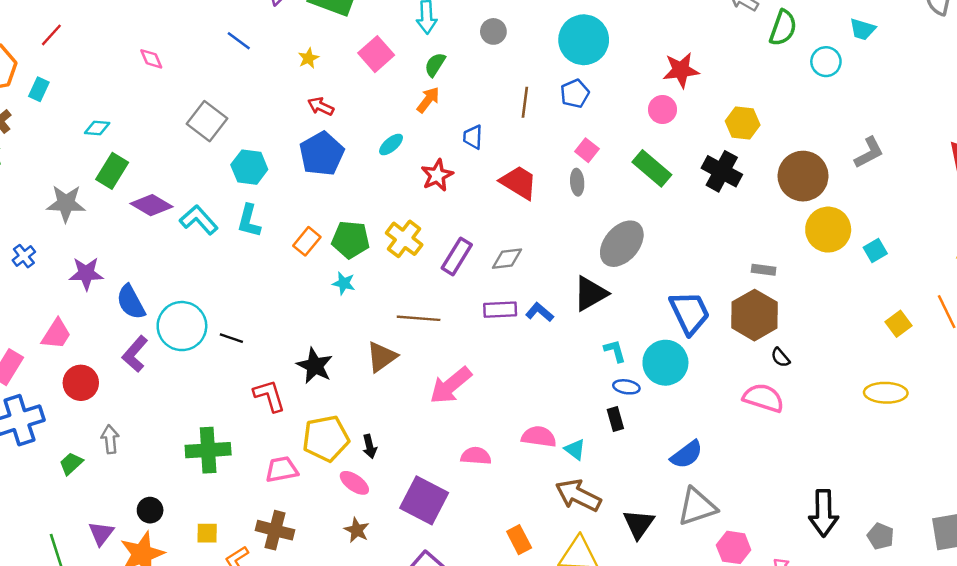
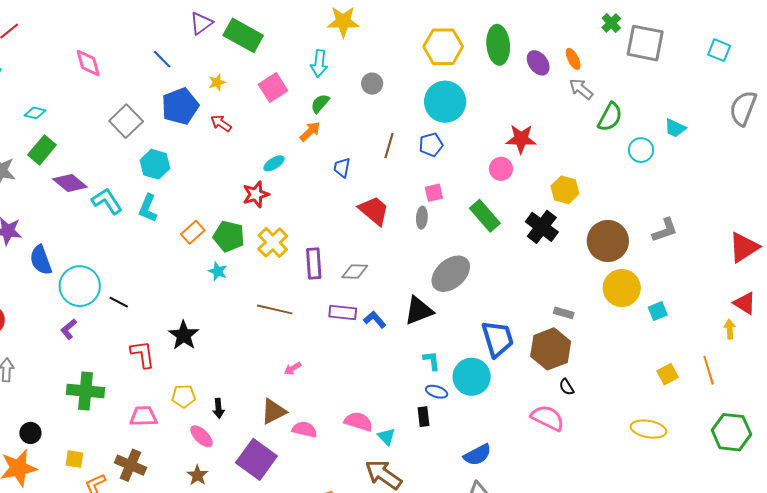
pink diamond: (151, 59) -> (88, 63), size x1.4
pink square: (587, 150) -> (434, 193), turned 30
blue pentagon: (322, 154) -> (180, 106), moved
red star: (437, 175) -> (256, 194), moved
purple rectangle: (457, 256) -> (314, 263), turned -44
purple L-shape: (135, 354) -> (69, 329), moved, size x0.7
brown triangle: (382, 357) -> (274, 411), moved
pink arrow: (451, 385) -> (293, 368), size x0.5
yellow pentagon: (326, 438) -> (184, 396), size x0.6

